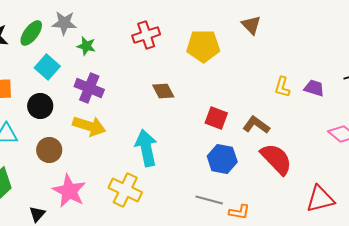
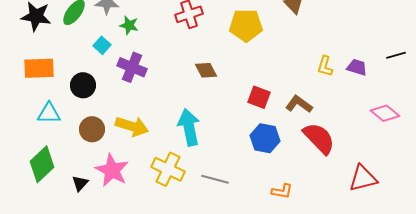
cyan square: (47, 67) -> (102, 45), moved, size x0.7
yellow arrow: (89, 126) -> (132, 126), moved
gray line: (209, 200) -> (215, 179), moved
black triangle: (37, 214) -> (80, 183), moved

